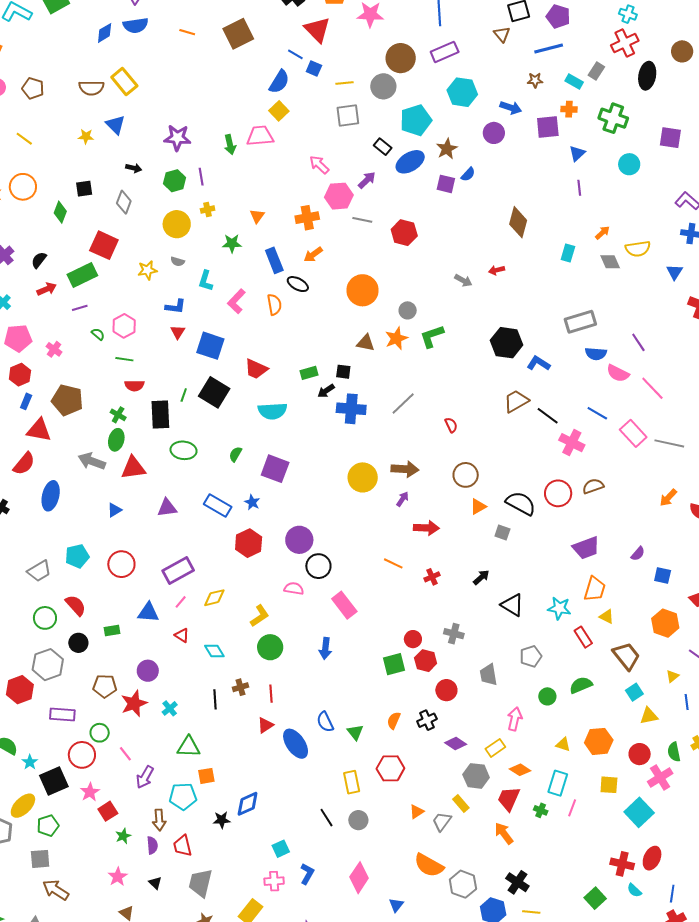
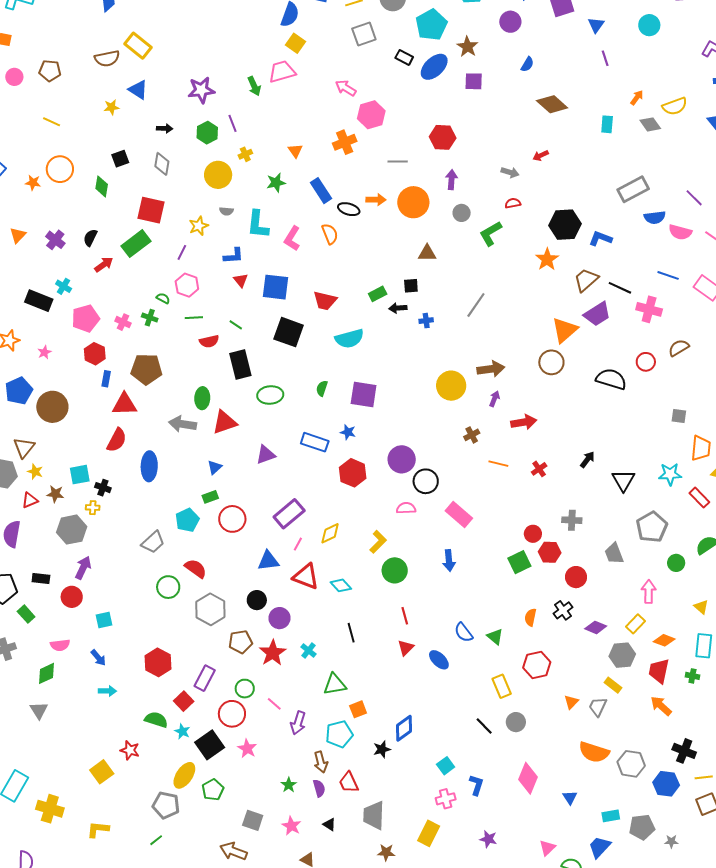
blue semicircle: (468, 174) -> (527, 64), moved
purple arrow: (367, 180) -> (451, 180), moved, turned -30
gray line: (362, 220) -> (398, 161), moved
brown diamond: (518, 222) -> (552, 104), turned -52
orange arrow: (313, 255) -> (376, 200), moved, turned -132
cyan L-shape: (206, 281) -> (258, 224), size x1.4
purple line: (80, 308) -> (182, 252), moved, turned -35
orange star: (396, 338) -> (547, 259), moved
black arrow: (326, 391) -> (398, 308), turned 42
green line: (184, 395) -> (236, 325), moved, turned -64
blue cross: (351, 409) -> (426, 321), size x0.5
green cross: (118, 415) -> (150, 318), moved
red semicircle: (451, 425) -> (513, 203), moved, turned -63
red circle: (558, 493) -> (646, 362), size x0.7
orange triangle: (478, 507) -> (565, 330), moved, size x1.6
gray square: (502, 532) -> (679, 416), moved
purple trapezoid: (586, 548) -> (597, 314), moved
black triangle: (512, 605) -> (623, 480), turned 40
green rectangle: (112, 630) -> (210, 497), moved
red triangle: (182, 635) -> (306, 577), size x1.8
black circle: (78, 643) -> (257, 600), moved
gray pentagon: (531, 656) -> (652, 527), size x1.4
gray hexagon: (48, 665) -> (210, 609), moved
brown cross: (240, 687) -> (472, 435), moved
purple rectangle: (62, 714) -> (205, 678), turned -55
blue ellipse: (296, 744) -> (439, 660), size x0.7
yellow triangle: (563, 744) -> (701, 607), turned 35
red square: (108, 811) -> (184, 701), moved
gray square: (40, 859) -> (253, 820), moved, turned 35

